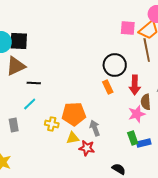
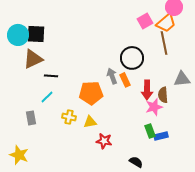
pink square: (128, 28) -> (145, 21), turned -35
red arrow: (135, 85) -> (147, 90), moved
orange pentagon: (74, 114) -> (91, 93), moved
gray arrow: (95, 128) -> (112, 76), moved
yellow triangle: (73, 138) -> (90, 122), moved

